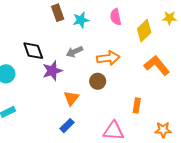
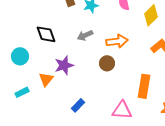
purple star: (52, 71) -> (64, 65), moved
orange triangle: (71, 98) -> (46, 79), moved
orange rectangle: (137, 106) -> (144, 86), size x1.6

